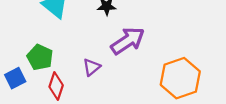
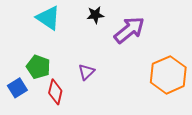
purple arrow: (128, 41) -> (129, 30), moved

